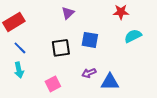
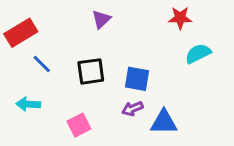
blue square: (90, 40) -> (137, 79), moved
blue line: (20, 48) -> (42, 64), moved
cyan arrow: (19, 70) -> (28, 104), turned 105

